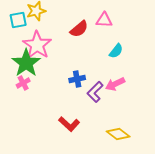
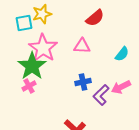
pink triangle: (104, 20) -> (82, 46), moved
red semicircle: (79, 29) -> (95, 18), moved

